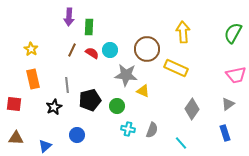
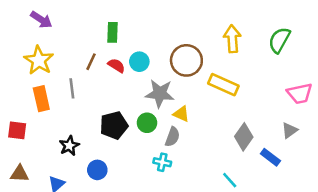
purple arrow: (69, 17) -> (41, 20), moved, turned -60
green semicircle: (233, 33) -> (279, 40), moved
yellow star: (31, 49) -> (39, 60), size x1.6
gray line: (67, 85) -> (72, 88), moved
green circle: (117, 106) -> (147, 123), moved
black star: (54, 107) -> (69, 146), moved
gray semicircle: (152, 130) -> (172, 137), moved
blue rectangle: (225, 133) -> (270, 157), moved, turned -35

